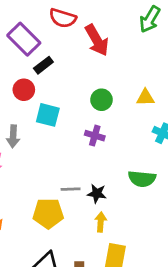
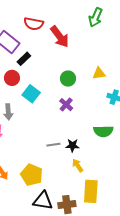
cyan square: (48, 115) -> (31, 94), turned 30
purple cross: (95, 136) -> (66, 105), turned 32
yellow pentagon: (48, 213) -> (32, 175), moved, turned 30
yellow arrow: (101, 222) -> (78, 165), turned -32

